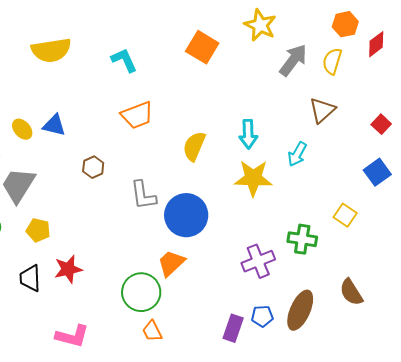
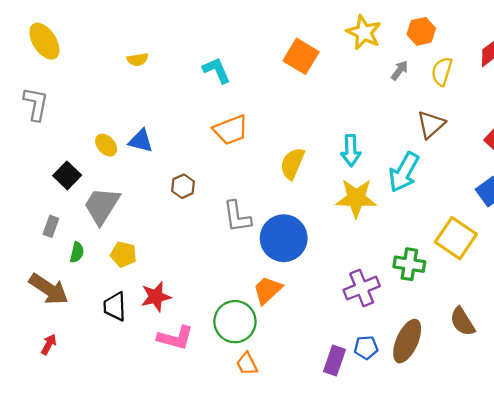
orange hexagon: (345, 24) -> (421, 31), moved
yellow semicircle: (51, 50) -> (138, 60), size x0.5
gray arrow: (293, 60) -> (400, 70), size x0.6
cyan arrow: (297, 154) -> (404, 172), size x1.5
yellow square: (345, 215) -> (456, 238), size x1.6
pink L-shape: (72, 336) -> (175, 338), moved

